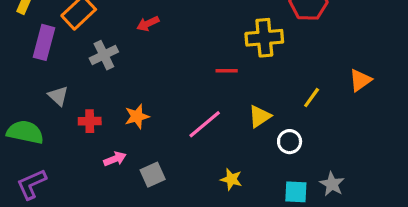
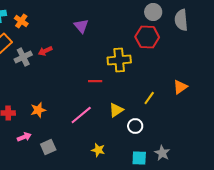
gray cross: (104, 55) -> (23, 57), moved

